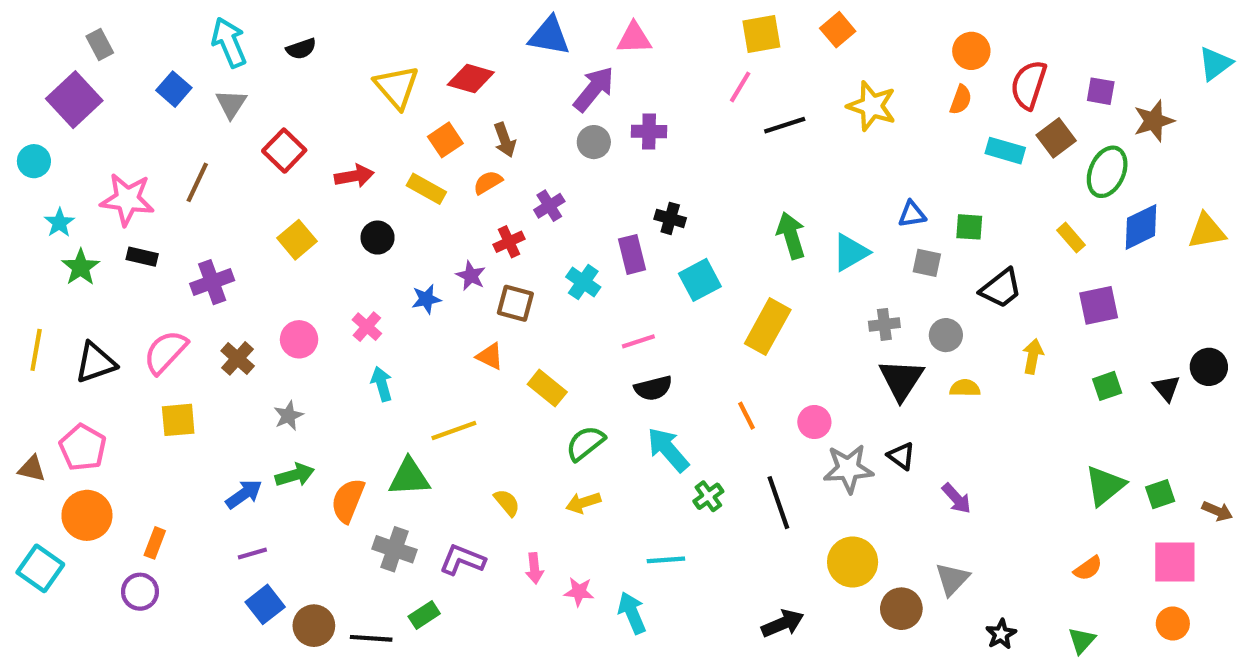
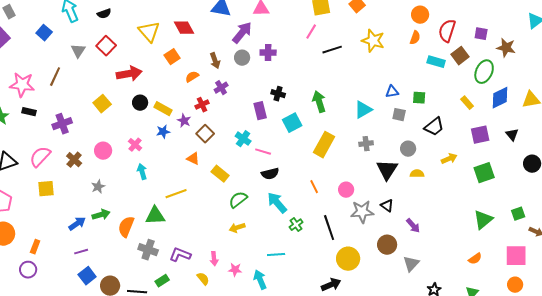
red diamond: (471, 78) -> (184, 28), turned 45
gray triangle: (231, 104) -> (78, 51), moved
brown star: (1154, 121) -> (506, 48), turned 30
brown arrow: (505, 140) -> (215, 61), moved
red square: (284, 151) -> (106, 46), moved
red arrow: (354, 176) -> (129, 74), size x1.4
yellow rectangle: (426, 189) -> (163, 109), moved
green arrow: (791, 235) -> (319, 102), moved
cyan cross: (583, 282) -> (243, 139), moved
brown square: (515, 303) -> (205, 134), turned 30
gray cross: (884, 324) -> (366, 144), moved
pink line: (638, 341) -> (263, 152), turned 35
yellow arrow: (1033, 356) -> (449, 159), turned 56
green square: (1107, 386) -> (484, 173), size x1.5
black triangle: (1166, 388) -> (512, 135), moved
green square: (1160, 494) -> (518, 214), moved
yellow semicircle: (507, 503) -> (203, 279), moved
yellow circle: (853, 562) -> (348, 259), moved
brown circle: (901, 609) -> (387, 245), moved

